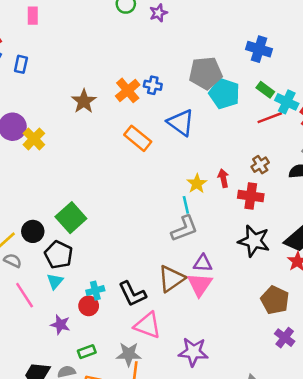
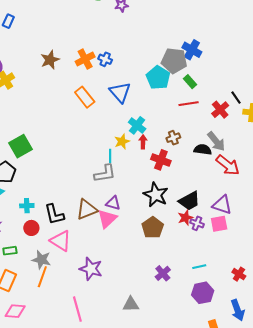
gray pentagon: (206, 73) -> (174, 61), moved
cyan cross: (287, 102) -> (137, 125), moved
brown pentagon: (275, 300) -> (153, 228), moved
red circle: (89, 306) -> (31, 228), moved

